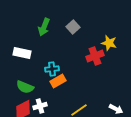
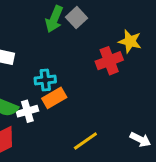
green arrow: (44, 27) -> (54, 19), moved
white cross: (40, 106) -> (27, 111), moved

